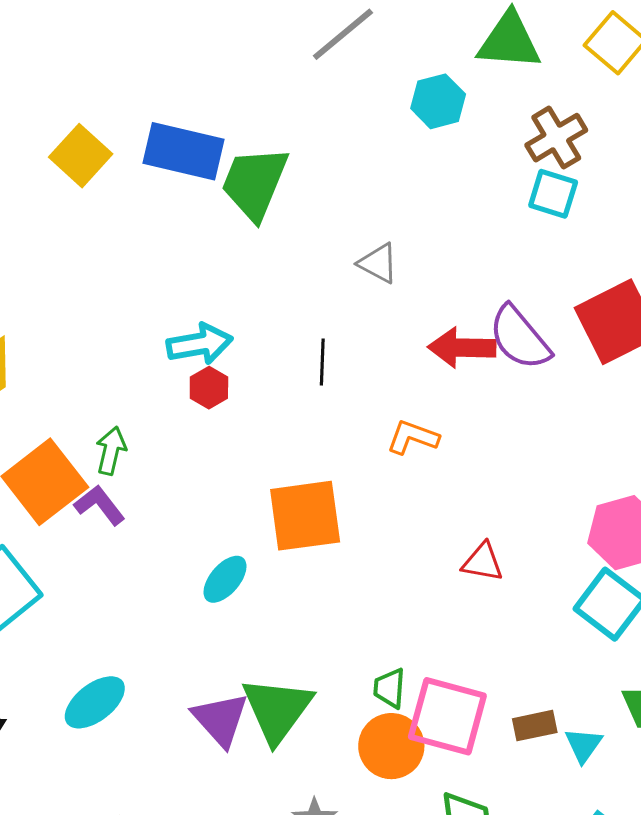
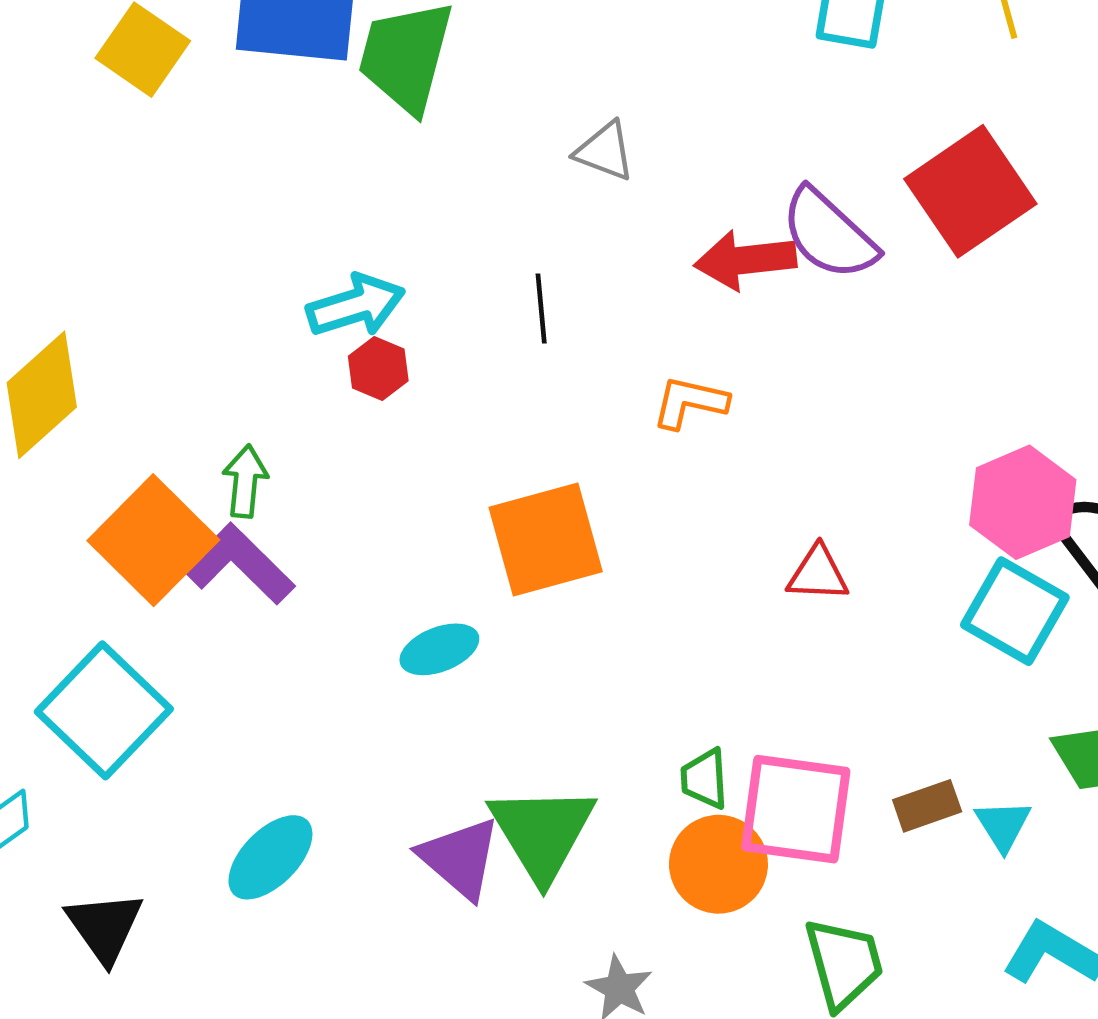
purple L-shape: (100, 505) -> (239, 564), size x1.4
cyan ellipse: (225, 579) -> (439, 649), turned 36

